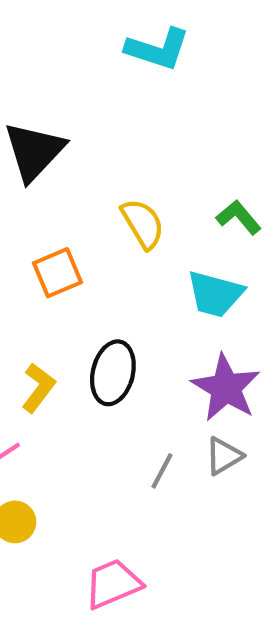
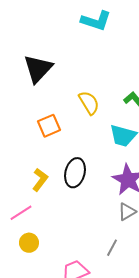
gray line: (162, 471) -> (112, 248), moved

